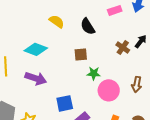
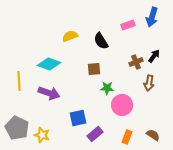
yellow semicircle: (57, 21) -> (70, 36), turned -56
brown cross: (123, 47) -> (136, 62), turned 32
brown arrow: (137, 84) -> (149, 83), moved

